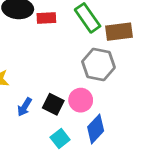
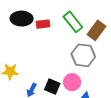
brown rectangle: (119, 32) -> (97, 30), turned -42

